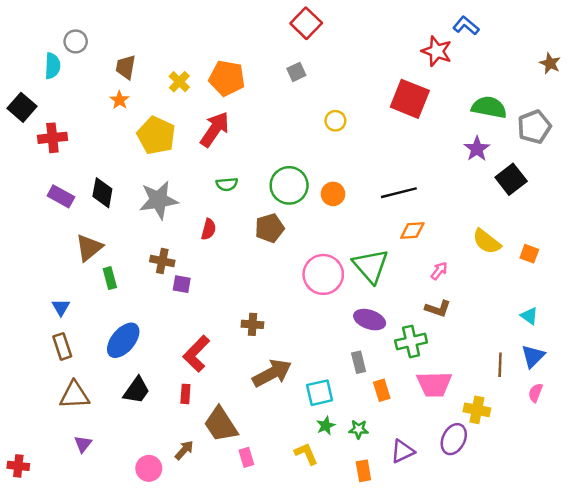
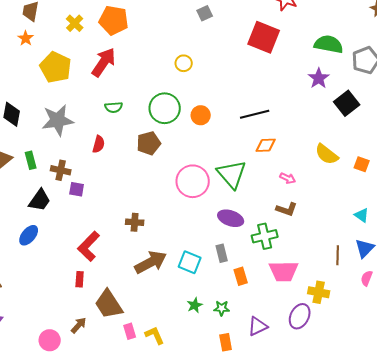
gray square: (296, 72) -> (205, 13), moved
yellow circle: (335, 121) -> (184, 63), moved
pink arrow: (439, 271) -> (288, 178), turned 77
green rectangle: (110, 278) -> (31, 160), moved
blue ellipse: (123, 340) -> (29, 235), size x0.7
black trapezoid: (137, 390) -> (40, 200), moved
cyan square: (320, 393) -> (190, 262), moved, turned 35
yellow L-shape: (306, 454) -> (155, 335), moved

